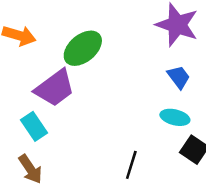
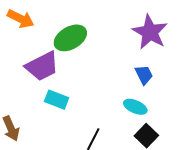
cyan rectangle: (34, 126) -> (57, 100), moved, turned -45

